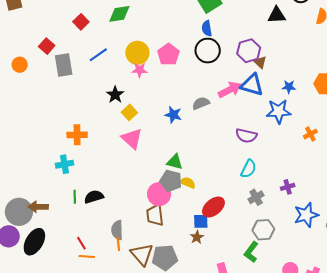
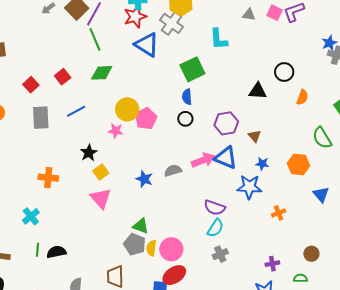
red square: (47, 46) -> (31, 85), moved
black circle: (208, 51) -> (185, 119), size x0.6
yellow circle: (137, 53) -> (127, 109), moved
brown triangle: (260, 62) -> (255, 136), moved
orange cross: (77, 135) -> (48, 178), moved
cyan cross: (64, 164) -> (31, 216), turned -36
cyan semicircle: (249, 169) -> (215, 228), moved
yellow semicircle: (188, 183) -> (151, 248), turned -112
purple cross: (288, 187) -> (272, 264), moved
pink circle: (159, 194) -> (171, 249), moved
gray cross: (256, 197) -> (220, 254), moved

